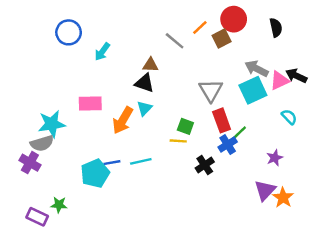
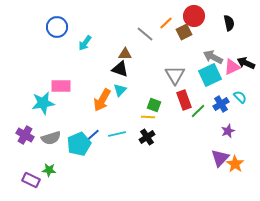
pink rectangle: (90, 104) -> (61, 86), moved
gray semicircle: (42, 143) -> (51, 138), moved
blue cross: (228, 145) -> (221, 104), moved
blue line: (112, 163) -> (93, 135), turned -32
black cross: (205, 165) -> (147, 137), moved

